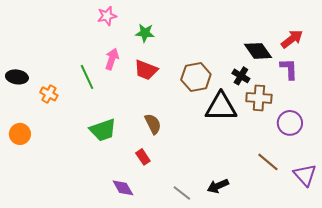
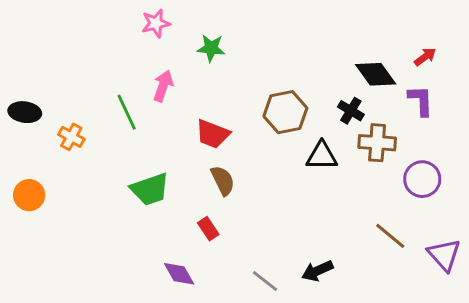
red arrow: (292, 39) -> (425, 57), size x0.7
red trapezoid: (146, 70) -> (213, 134), moved
black triangle: (221, 107) -> (322, 156), size x0.7

